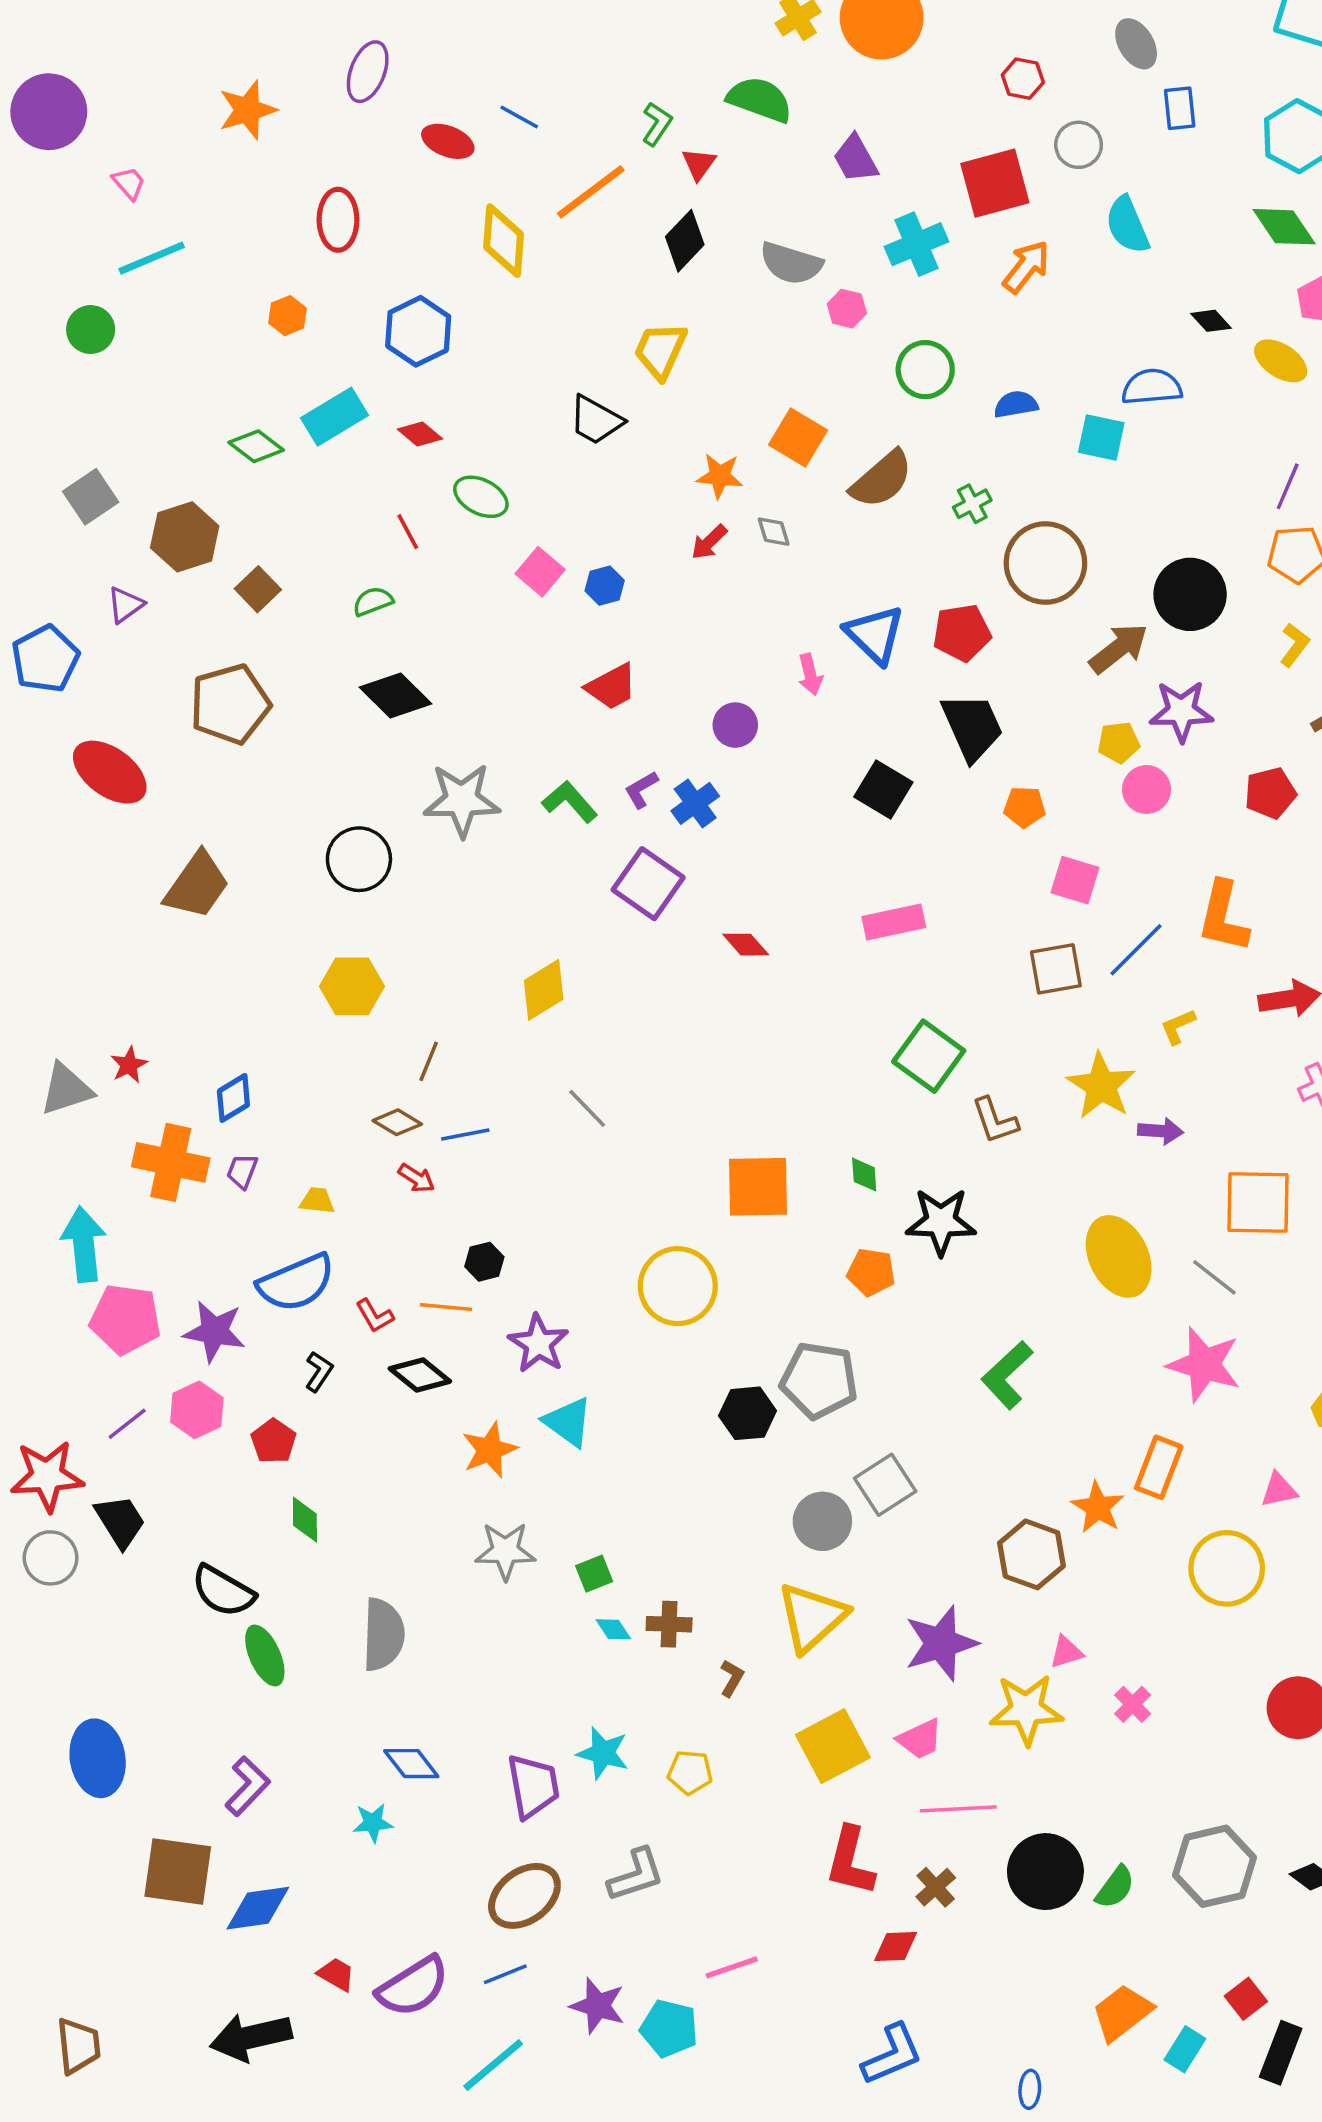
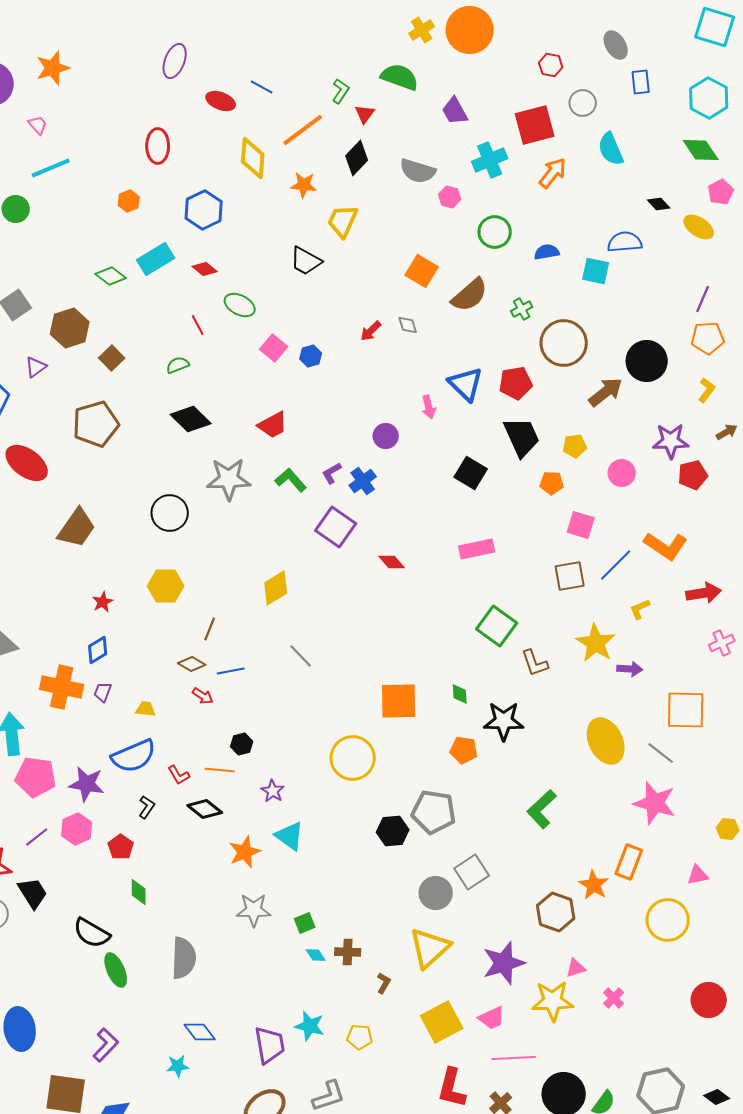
orange star: (247, 110) -> (53, 68), moved
orange star: (720, 476) -> (304, 185), moved
red trapezoid: (612, 687) -> (273, 425), moved
purple star: (1181, 711) -> (671, 441), moved
yellow pentagon: (1119, 742) -> (575, 446), moved
orange L-shape: (1223, 917) -> (666, 546), turned -69
red star: (129, 1065) -> (103, 602), moved
purple star: (538, 1344) -> (273, 791), size x0.7

